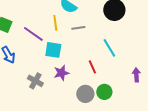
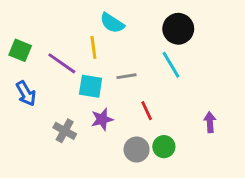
gray line: (78, 28) -> (126, 76), moved
cyan line: (109, 48) -> (171, 65), moved

